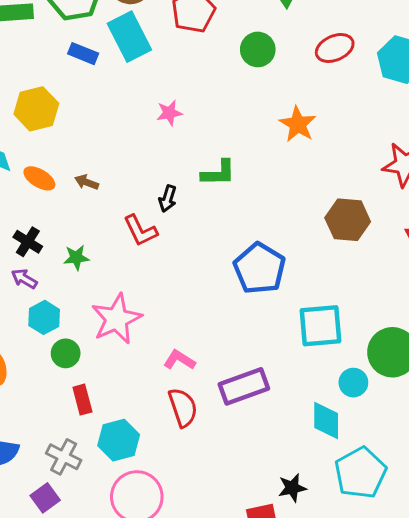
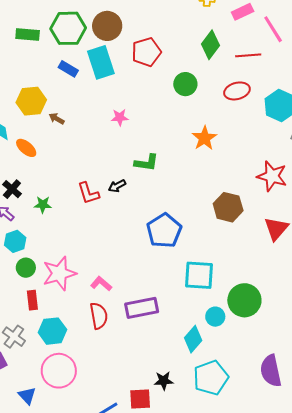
brown arrow: (87, 182) -> (57, 119), moved
black arrow: (168, 199) -> (117, 186), moved, turned 36
pink star: (117, 319) -> (59, 273), moved
cyan diamond: (326, 420) -> (193, 339), turned 32

